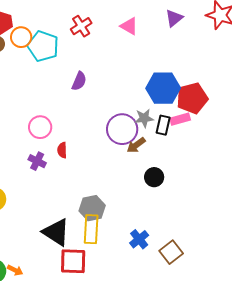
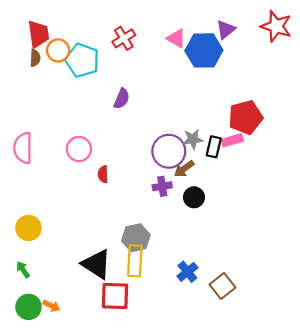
blue hexagon: (163, 88) -> (204, 50), moved
purple cross: (37, 161) -> (162, 186), moved, turned -36
black circle: (154, 177) -> (194, 197), moved

